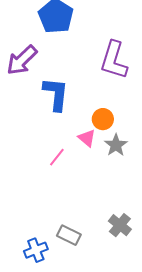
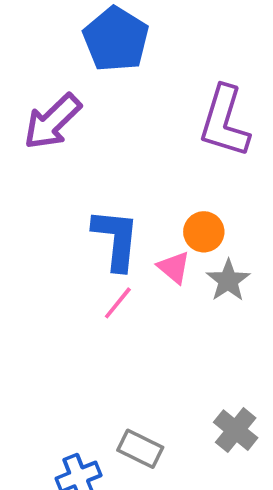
blue L-shape: (56, 94) -> (116, 239), moved

